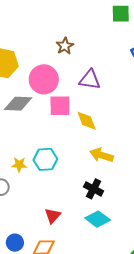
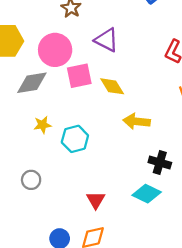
purple triangle: (90, 80) -> (107, 40), turned 30
yellow star: (19, 165) -> (42, 125), moved
black cross: (94, 189) -> (160, 163), moved

